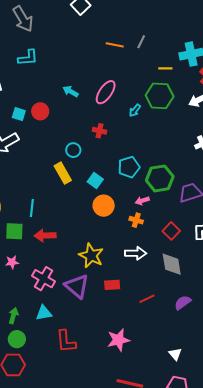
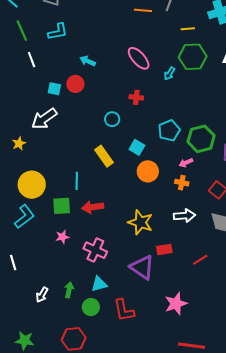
yellow line: (165, 68) -> (188, 29), moved
cyan arrow: (71, 91) -> (88, 61), moved
pink ellipse: (106, 92) -> (139, 58), turned -70
yellow rectangle: (63, 173) -> (104, 156), moved
purple triangle: (77, 286) -> (142, 267), moved
green circle: (17, 339) -> (91, 307), moved

